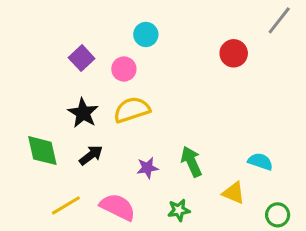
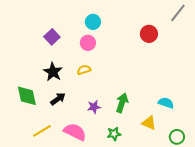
pink circle: (124, 69) -> (88, 43), moved
yellow semicircle: (132, 110) -> (84, 70), size x0.6
green arrow: (191, 162) -> (122, 103), turned 42

